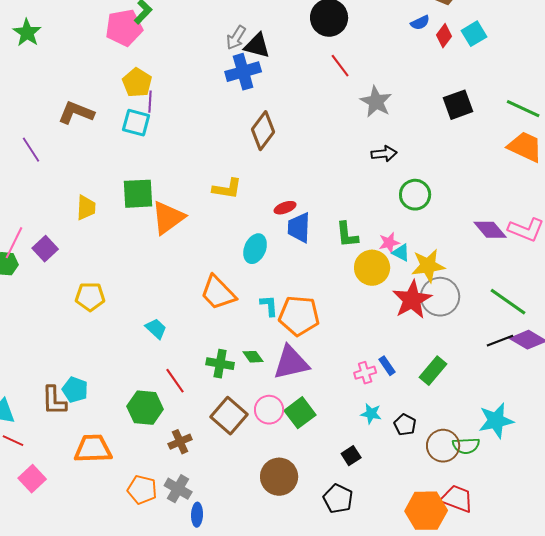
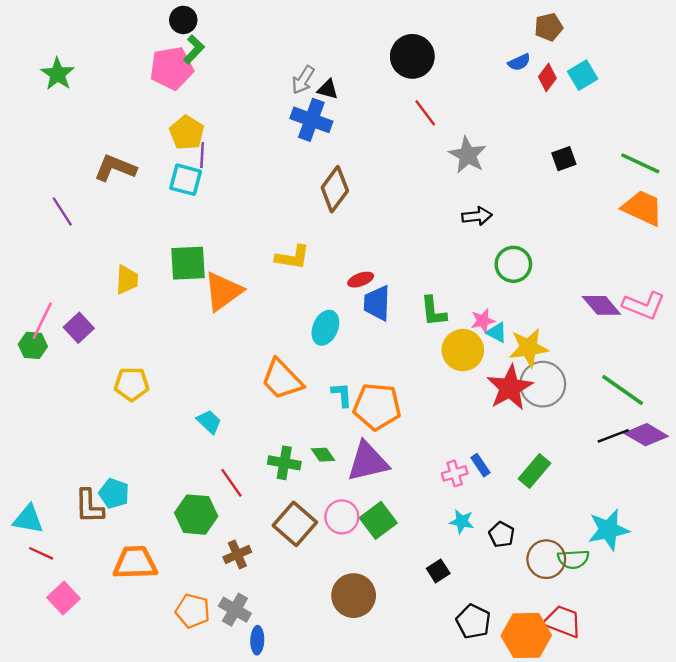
black triangle: (257, 46) -> (328, 89), size x0.7
blue cross: (243, 72) -> (311, 120), turned 36
black square: (458, 105) -> (564, 159), size x0.7
black pentagon: (338, 499) -> (473, 621), moved

